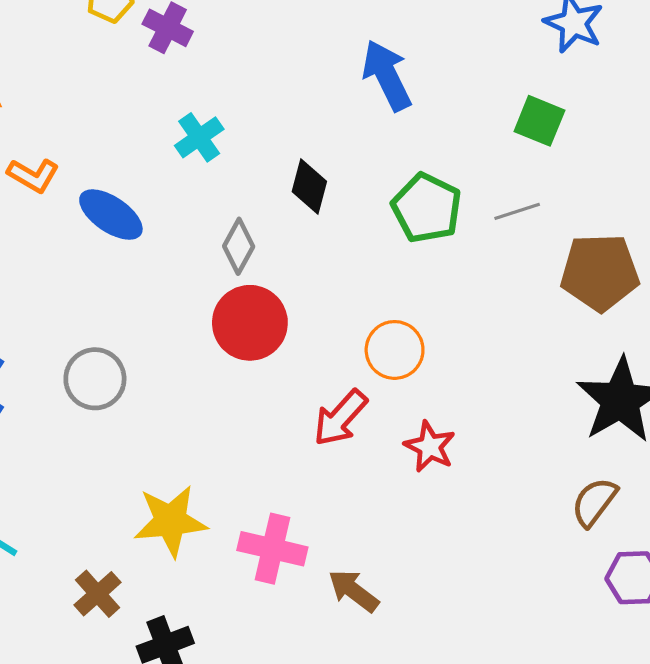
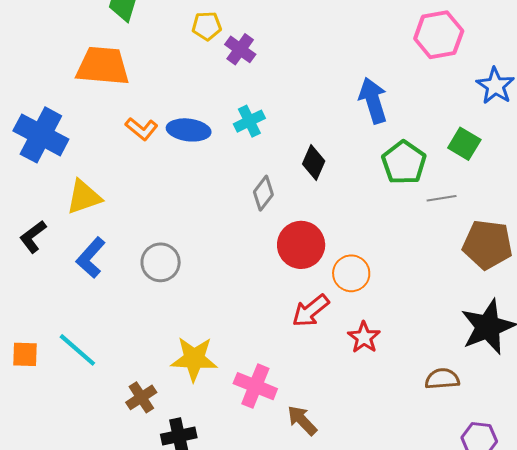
green pentagon: (427, 208) -> (404, 163), moved
blue ellipse: (111, 215) -> (189, 130), moved, turned -36
red circle: (250, 323) -> (301, 245), moved
brown semicircle: (594, 502) -> (442, 379), moved, turned 40

